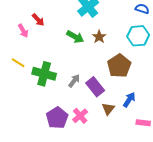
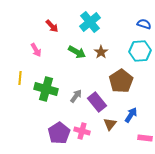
red arrow: (38, 20) -> (52, 26), moved
pink arrow: (23, 31) -> (36, 50), moved
yellow line: (18, 63) -> (20, 78), turned 64
pink cross: (80, 116) -> (82, 131), turned -35

